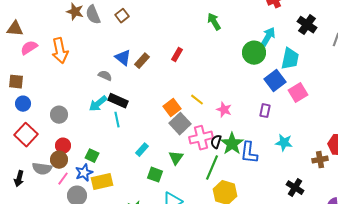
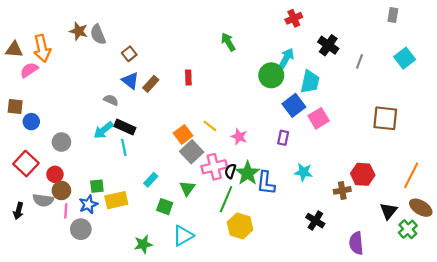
brown square: (122, 16) -> (129, 54), moved
orange arrow: (60, 51) -> (42, 48), moved
red rectangle: (177, 55) -> (188, 77), turned -32
blue circle: (23, 104) -> (31, 122), moved
red circle: (63, 146) -> (55, 174), moved
green square: (92, 156) -> (97, 186), turned -32
pink line: (63, 179) -> (66, 211), turned -32
yellow rectangle: (102, 182) -> (116, 200), moved

